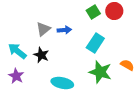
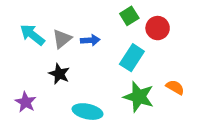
red circle: (114, 11) -> (158, 28), moved
cyan arrow: (17, 51) -> (32, 35), moved

